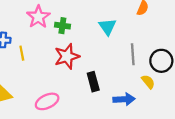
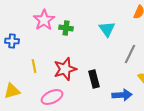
yellow line: (22, 53) -> (34, 66), moved
gray line: (133, 54) -> (130, 54), turned 30
red star: (67, 56) -> (65, 69), moved

